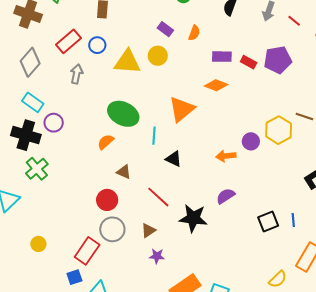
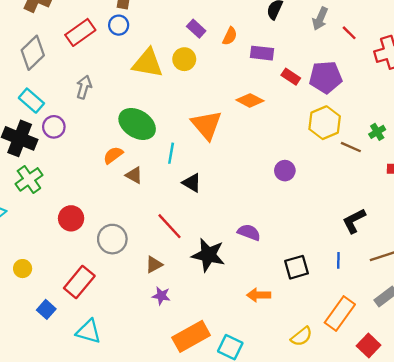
blue circle: (97, 45) -> (119, 25), moved
purple rectangle: (222, 57) -> (262, 53), moved
gray arrow: (77, 74) -> (84, 87), moved
orange triangle: (182, 109) -> (207, 125), turned -36
yellow hexagon: (279, 130) -> (325, 123), moved
orange arrow: (226, 156) -> (259, 295), moved
brown triangle: (124, 172) -> (134, 175), moved
purple semicircle: (226, 196) -> (249, 232), turned 48
red circle: (107, 200) -> (71, 218), moved
blue line: (293, 220) -> (338, 260), moved
gray circle: (112, 229) -> (112, 239), moved
blue square: (74, 277) -> (46, 309), moved, turned -35

